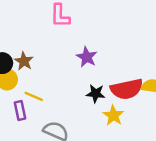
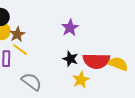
brown star: (24, 61) -> (17, 34), moved

